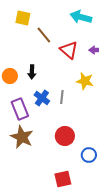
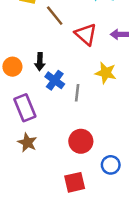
blue cross: (42, 98) -> (55, 80), moved
brown star: (22, 137) -> (27, 143), size x0.7
red square: (63, 179) -> (75, 182), moved

